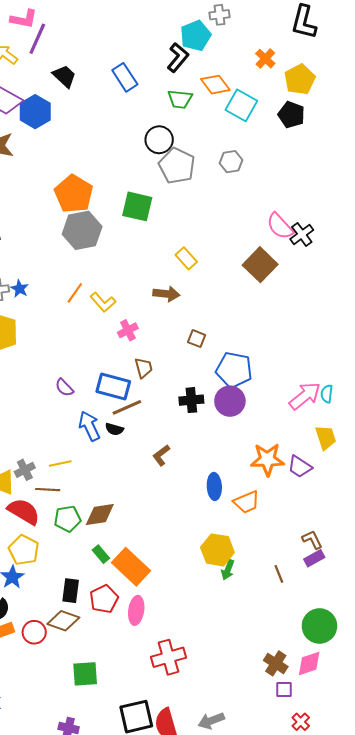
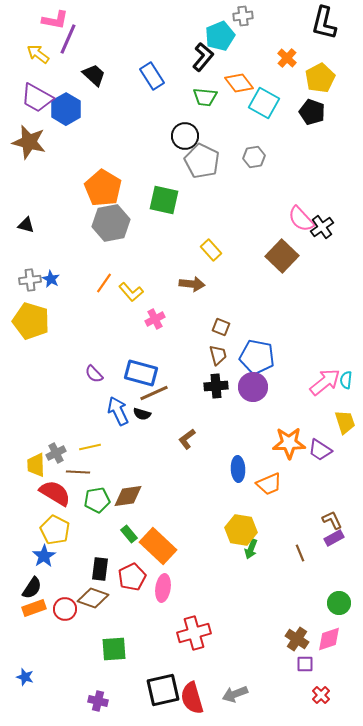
brown trapezoid: (144, 368) -> (218, 355), moved
green circle: (319, 626) -> (339, 603), size x0.7

